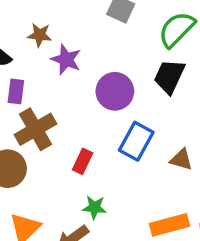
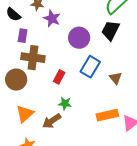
brown cross: (35, 129) -> (33, 58), turned 35
brown triangle: (181, 160) -> (116, 78), turned 32

